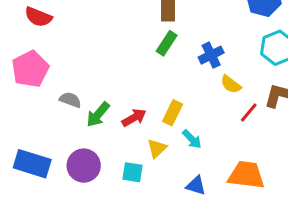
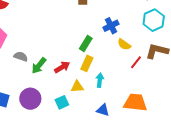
green rectangle: (167, 43) -> (86, 43), moved
cyan arrow: (192, 139) -> (100, 80), turned -128
yellow triangle: (157, 148) -> (77, 87), turned 40
cyan square: (132, 172) -> (62, 102), turned -32

